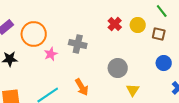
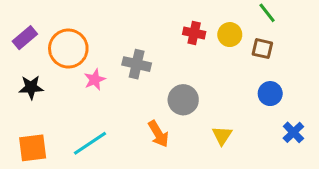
red cross: (115, 24) -> (194, 33), turned -32
gray circle: (118, 68) -> (183, 100), moved
orange arrow: (82, 87) -> (158, 134), moved

